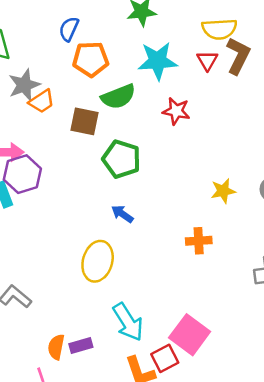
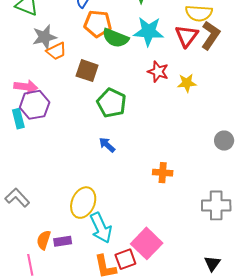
red triangle: (207, 61) -> (187, 36), size x1.4
green semicircle: (118, 97) -> (115, 38), moved, turned 36
yellow star: (223, 191) -> (187, 83), moved
yellow ellipse: (98, 261) -> (83, 203), moved

